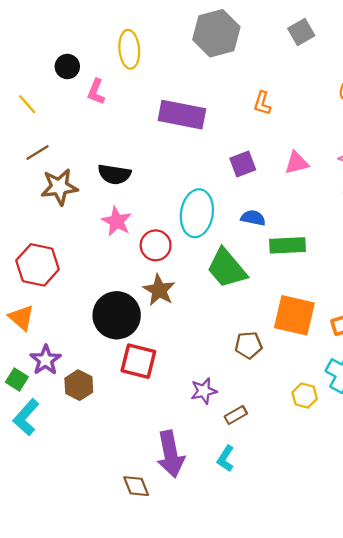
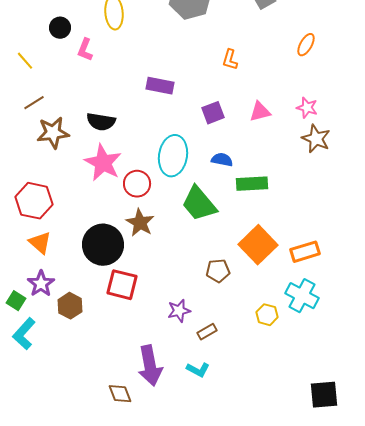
purple rectangle: (182, 115) -> (160, 86), moved, size x0.7
pink star: (117, 221) -> (103, 163), size x1.4
orange square: (294, 315) -> (258, 245), turned 33
orange triangle: (21, 318) -> (40, 243), moved
cyan L-shape: (226, 459) -> (198, 370), turned -95

